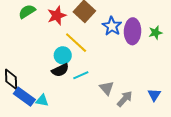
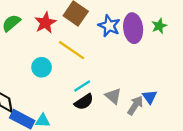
cyan circle: (63, 55) -> (42, 67), moved
black semicircle: (60, 70) -> (84, 102), moved
blue triangle: (154, 95) -> (150, 97), moved

